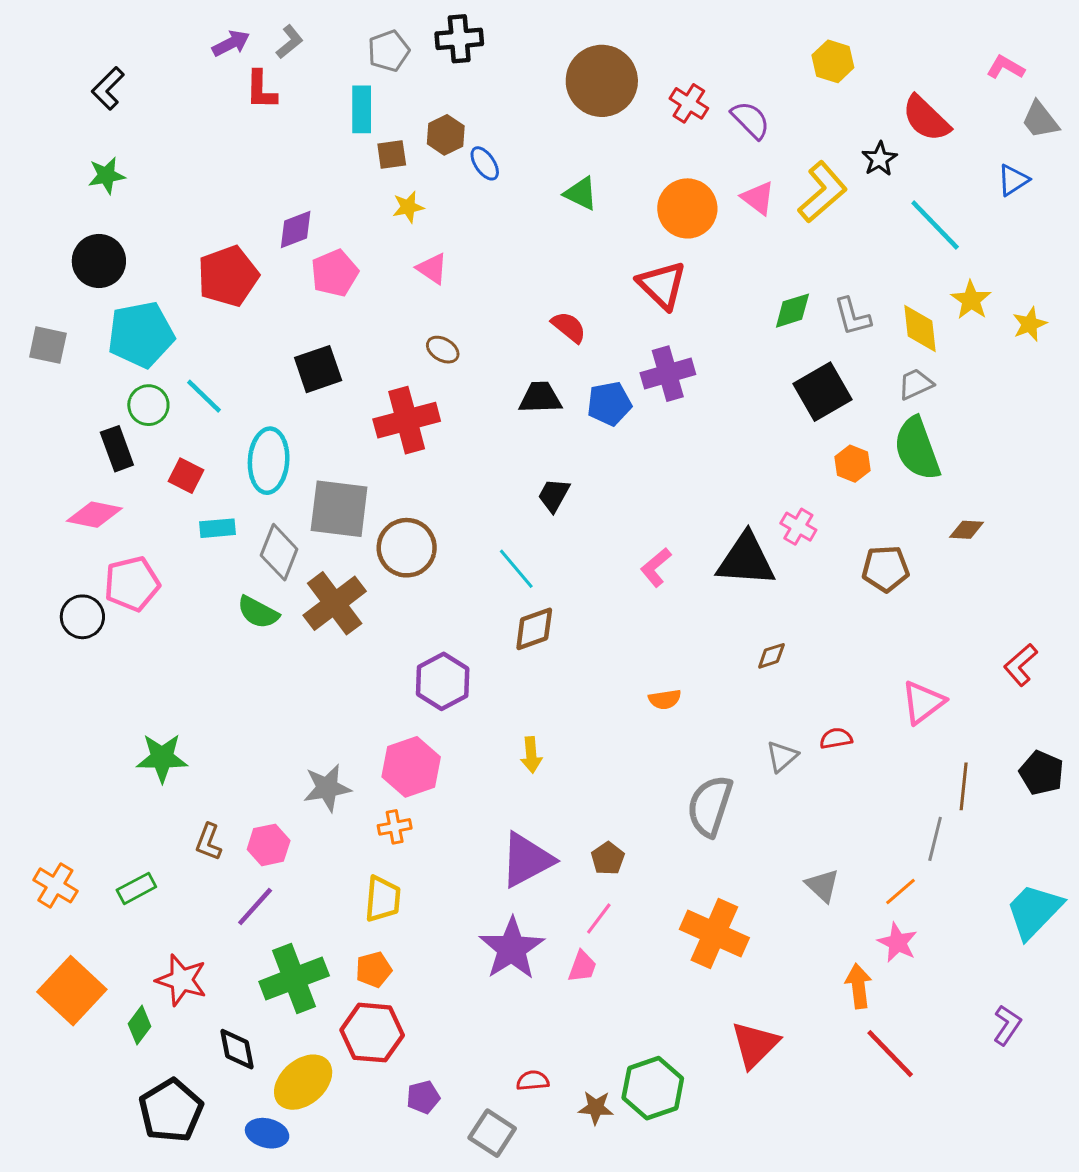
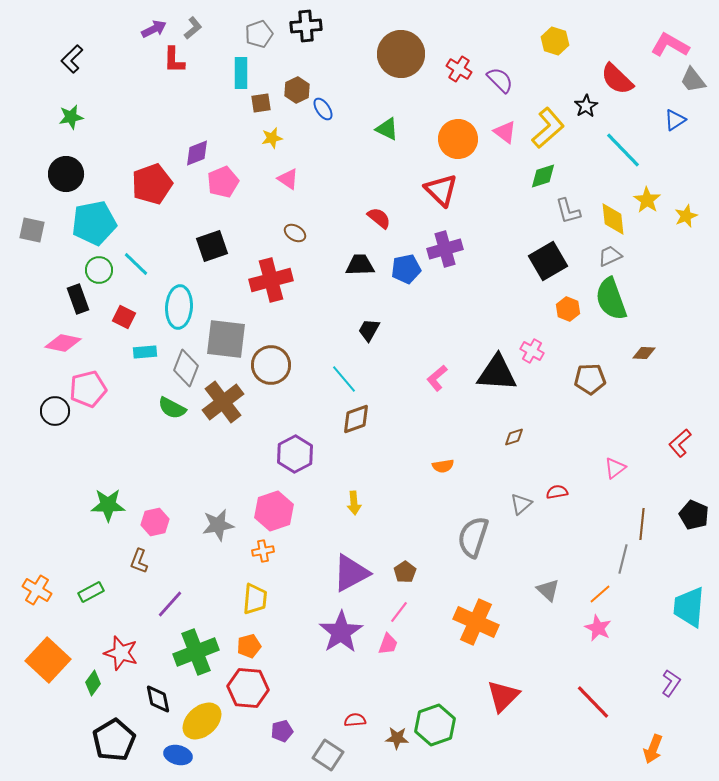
pink L-shape: (1006, 67) -> (670, 45), size x1.5
green diamond: (792, 311) -> (543, 176), moved
pink triangle: (923, 702) -> (615, 468), size x0.7
pink hexagon: (269, 845) -> (155, 522), moved
cyan trapezoid: (1034, 911) -> (689, 607), turned -39
orange arrow: (858, 986) -> (653, 749), moved, turned -152

